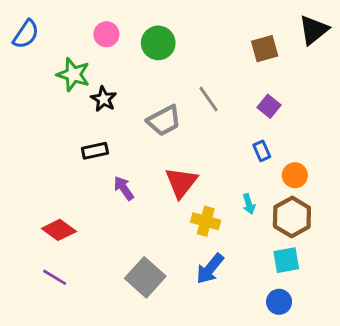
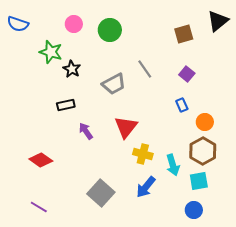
blue semicircle: (26, 34) -> (18, 24), turned 75
cyan arrow: (249, 204) -> (173, 165), moved, size x1.5
purple line: (55, 277) -> (39, 207), moved

